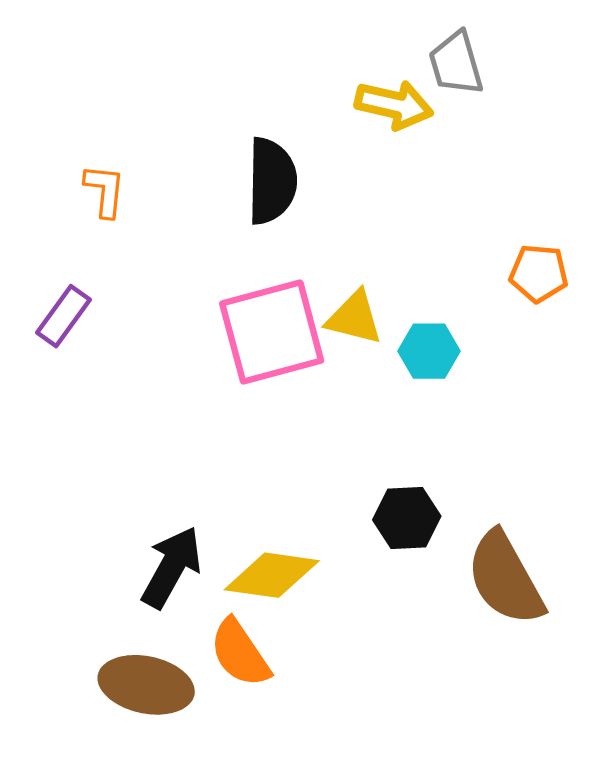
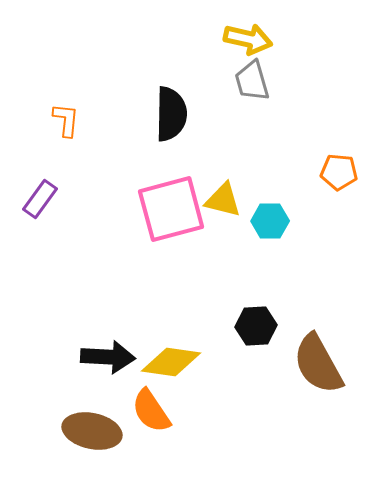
gray trapezoid: (456, 63) -> (252, 81), moved
yellow arrow: (394, 105) -> (248, 39), moved
black arrow: (172, 567) -> (108, 357), turned 64

